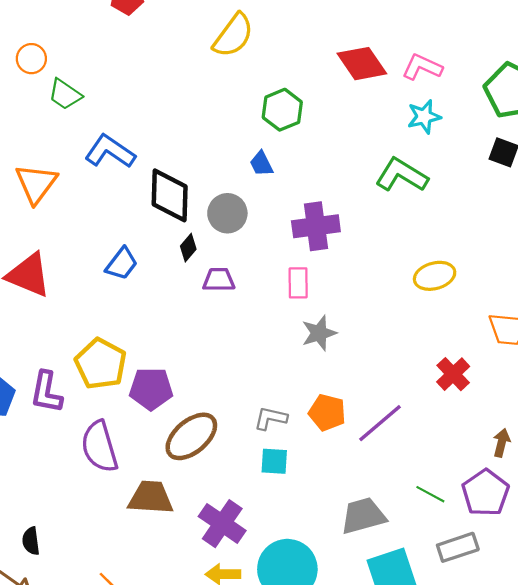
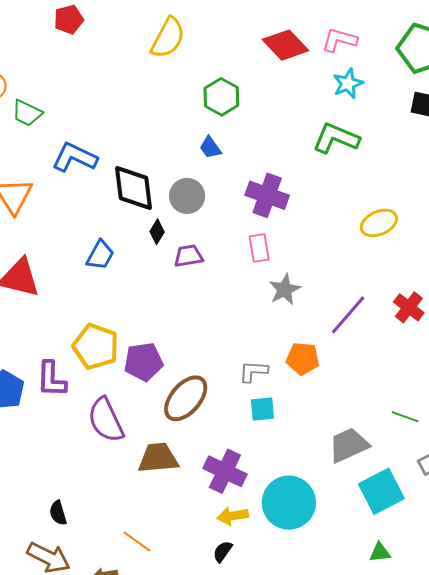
purple cross: (316, 226) -> (267, 195), turned 36
purple line: (380, 423) -> (348, 315), moved

